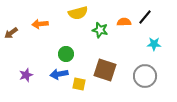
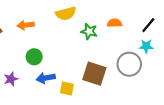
black line: (145, 17) -> (148, 25), moved
green circle: (66, 54) -> (34, 57), moved
gray circle: (145, 76) -> (129, 64), moved

